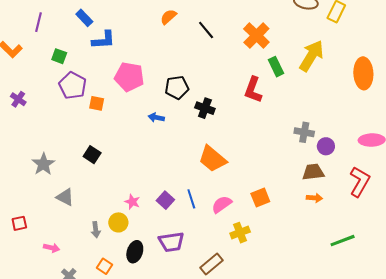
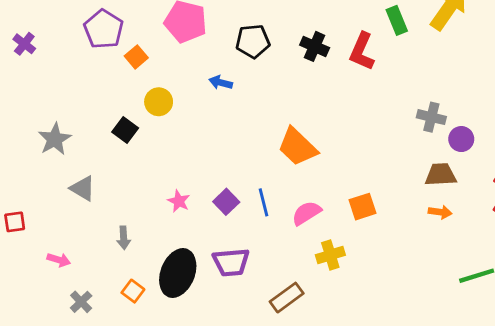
orange square: (97, 103) -> (136, 57), turned 35
black cross: (205, 108) -> (315, 46), moved
yellow circle: (118, 222) -> (159, 102), moved
black ellipse: (135, 252) -> (178, 273), size x1.5

